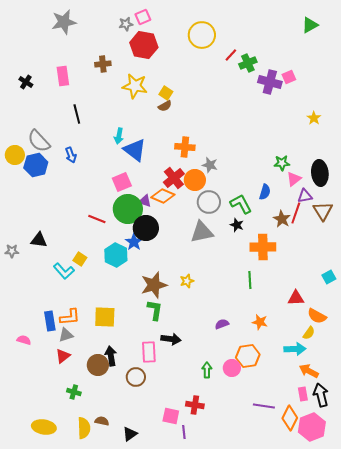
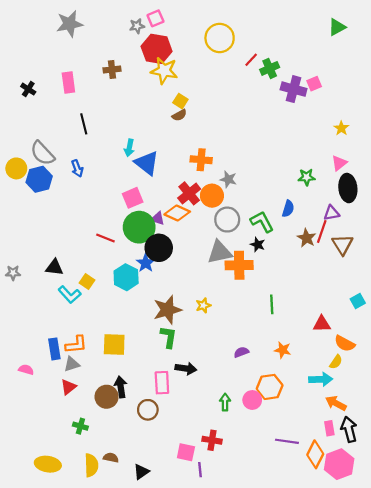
yellow star: (135, 86) -> (164, 71), moved
pink triangle: (294, 179) -> (339, 163), moved
brown triangle: (323, 211) -> (342, 245), moved
black triangle: (39, 240) -> (54, 267), moved
orange cross: (263, 247) -> (239, 265), moved

